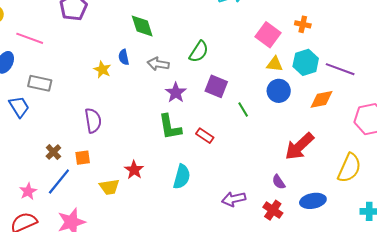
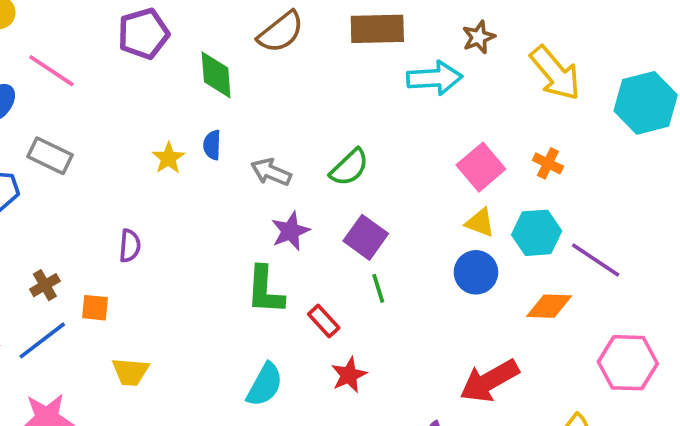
green diamond: (142, 26) -> (216, 75), moved
green line: (243, 109) -> (378, 288), moved
purple semicircle: (93, 121) -> (130, 246), size x0.7
red star: (134, 170) -> (349, 375), moved

